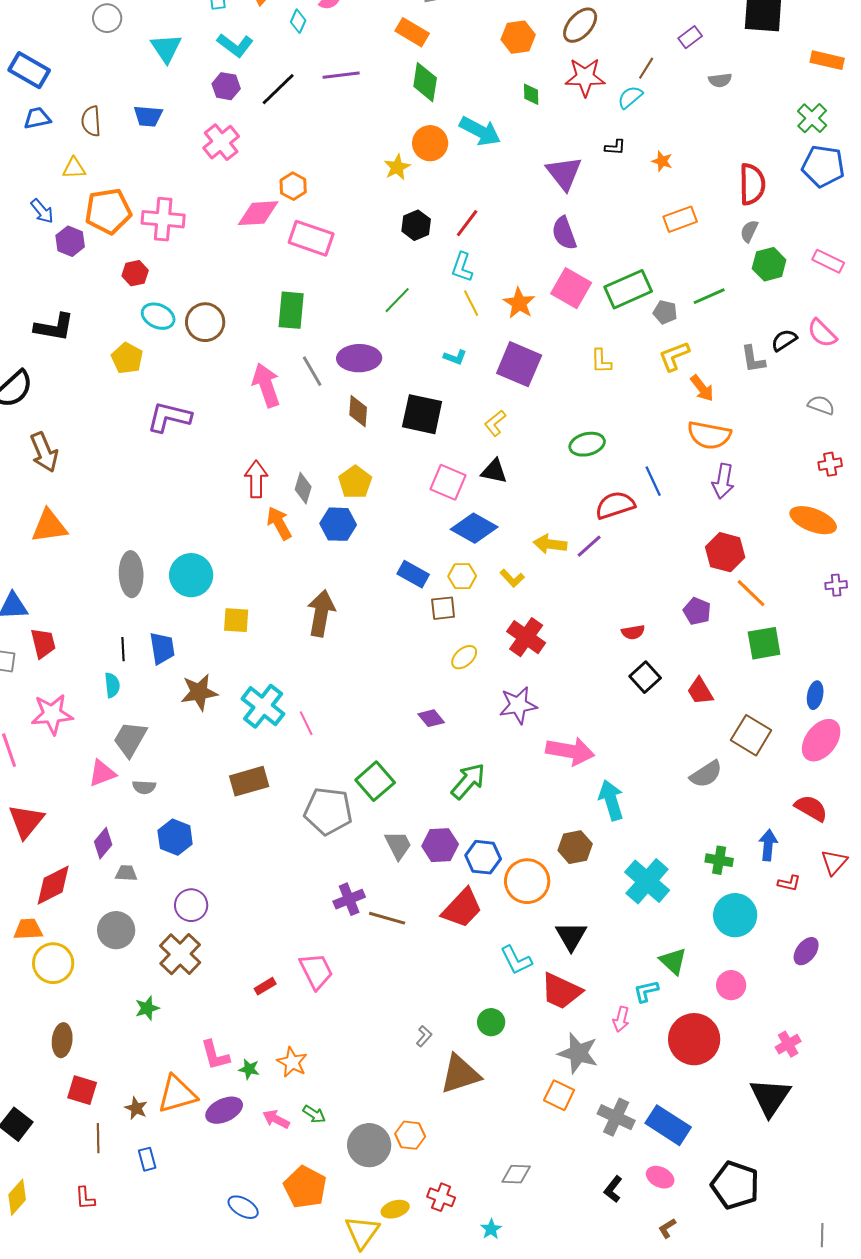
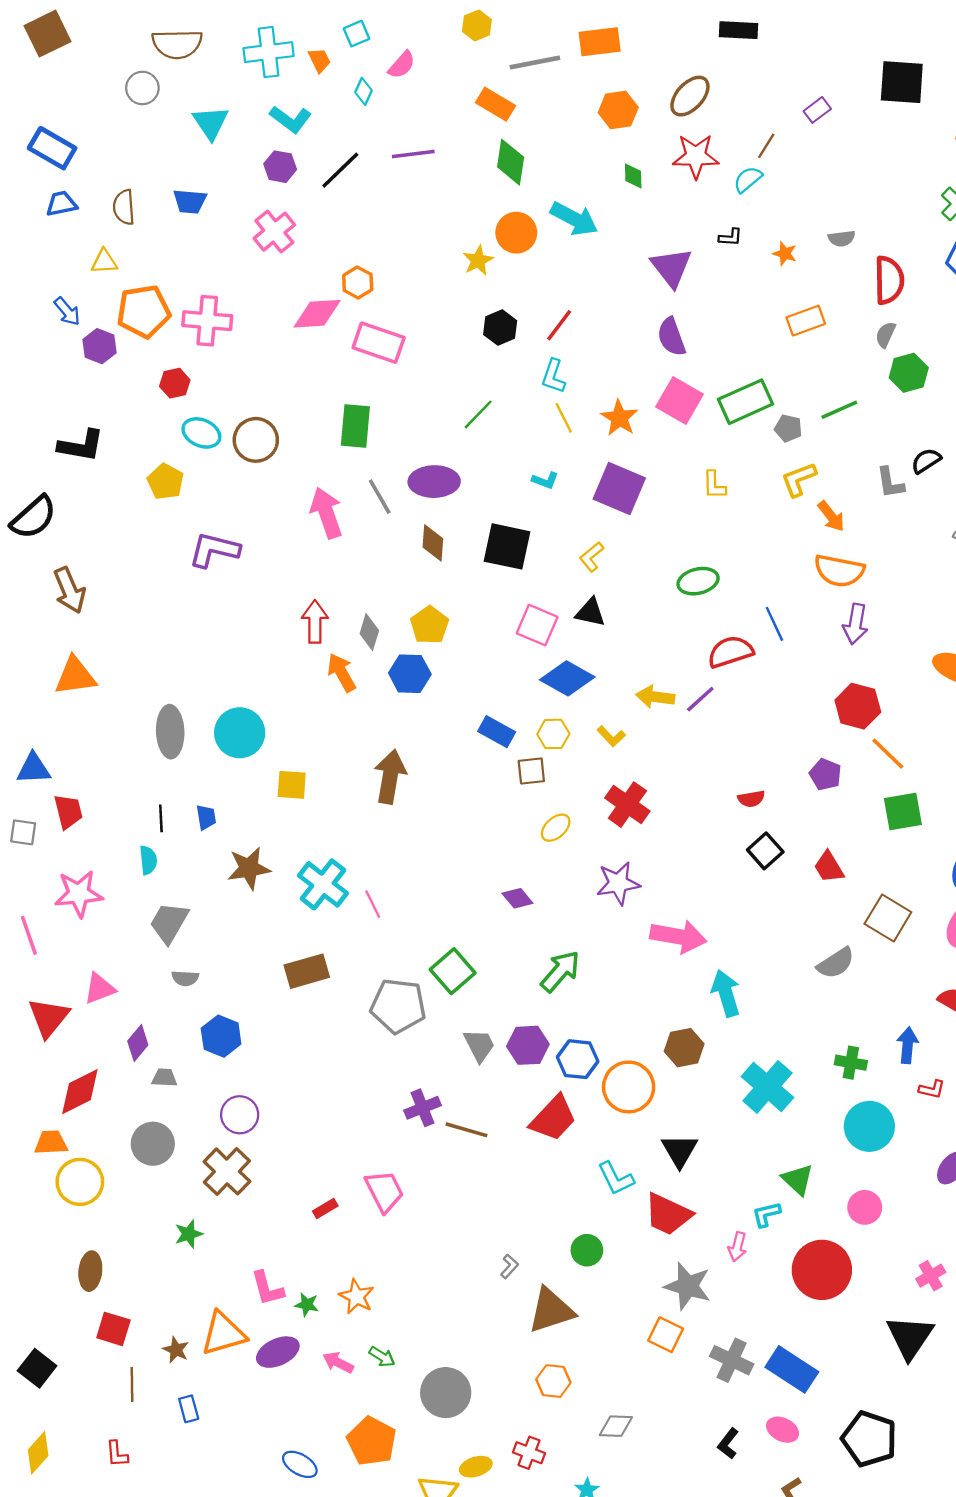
gray semicircle: (720, 80) -> (842, 238), moved
blue trapezoid: (162, 648) -> (206, 817), size x0.7
pink triangle: (102, 773) -> (100, 989), moved
orange hexagon: (410, 1135) -> (553, 1381), moved

